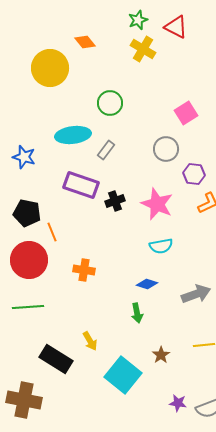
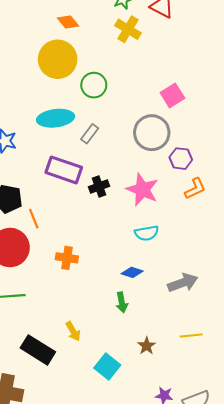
yellow circle: (50, 68) -> (58, 59), moved
gray circle: (166, 149) -> (152, 133), size x1.4
cyan square: (123, 375) -> (107, 367), size x0.7

